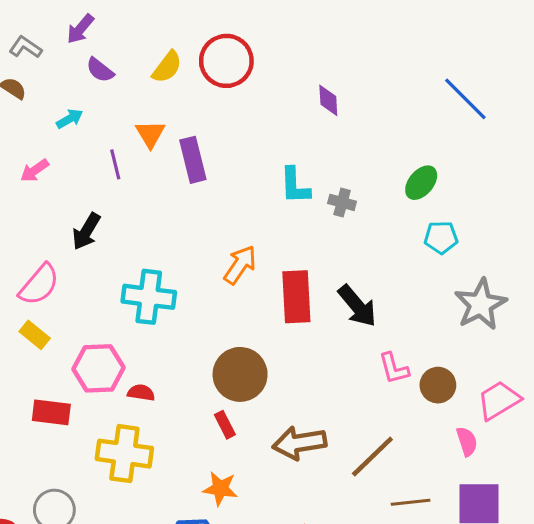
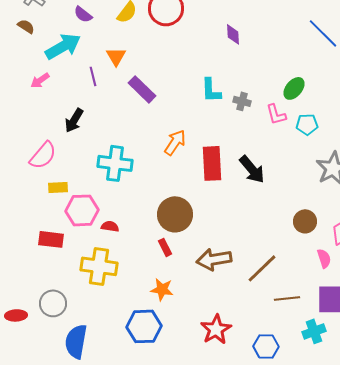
cyan arrow: (70, 119) -> (63, 46), size x2.0
purple rectangle: (193, 160) -> (142, 89), moved, turned -32
yellow rectangle: (35, 335) -> (58, 187), moved, turned -42
pink L-shape: (394, 368) -> (276, 114), moved

